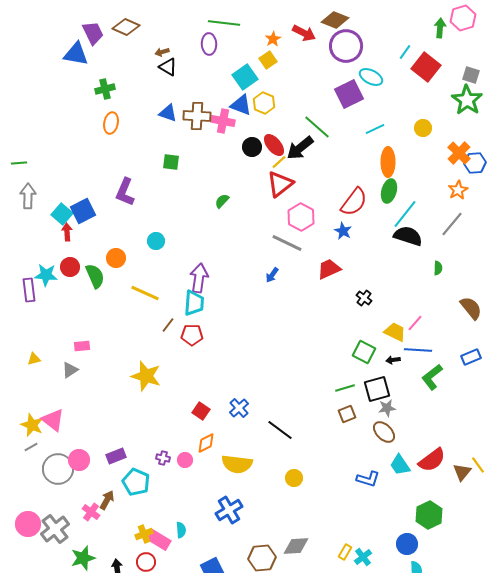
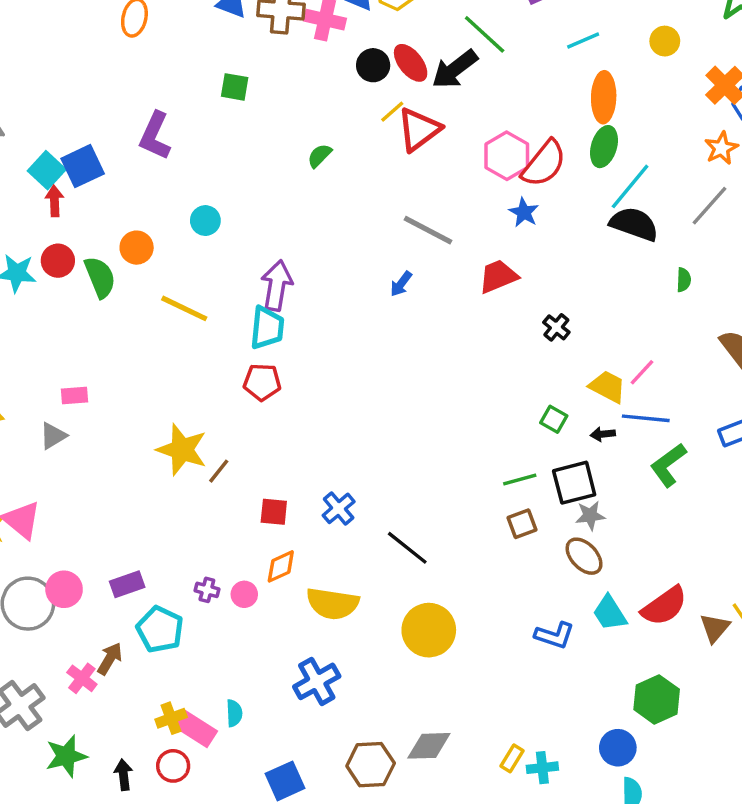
yellow line: (279, 162) -> (392, 112), moved
pink hexagon: (301, 217) -> (507, 156), moved
brown line: (168, 325) -> (219, 471), moved
green square: (364, 352) -> (554, 419), size x0.7
red square: (201, 411) -> (274, 512), turned -30
yellow circle: (294, 478) -> (429, 630), size x1.8
cyan cross: (363, 557) -> (542, 768), turned 30

